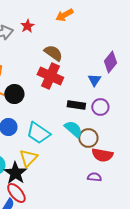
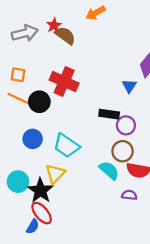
brown semicircle: (53, 53) -> (65, 35), moved
red cross: (50, 76) -> (64, 82), moved
purple circle: (100, 107) -> (126, 125), moved
cyan semicircle: (73, 129) -> (109, 170), moved

